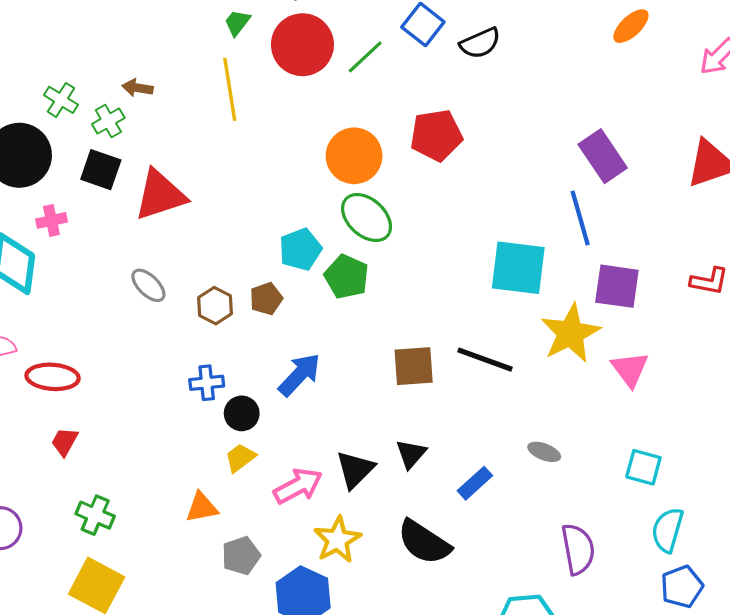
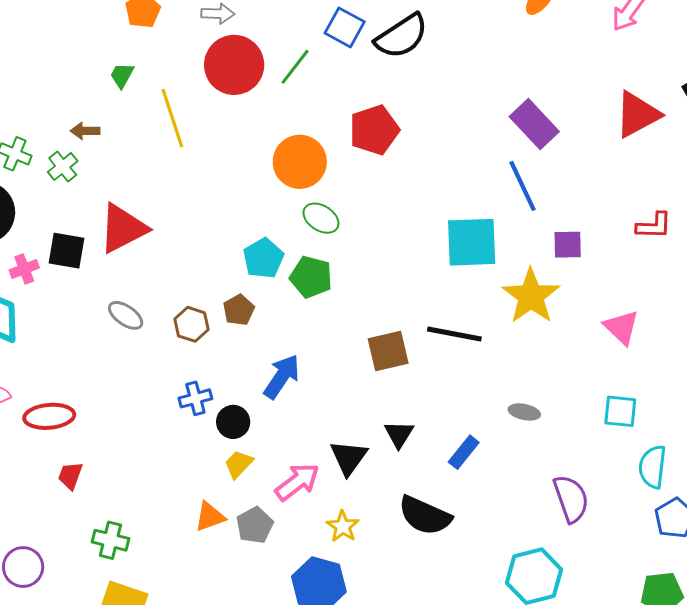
green trapezoid: (237, 23) -> (122, 75), moved
black semicircle: (480, 43) -> (402, 36), size x1.4
black square: (101, 170) -> (66, 251), moved
green ellipse: (367, 218) -> (321, 218), size x0.7
purple square: (617, 286) -> (568, 245), size x0.7
pink triangle: (630, 369) -> (621, 327), moved
yellow star: (337, 540) -> (343, 526), size x0.7
gray pentagon: (241, 556) -> (255, 525), moved

